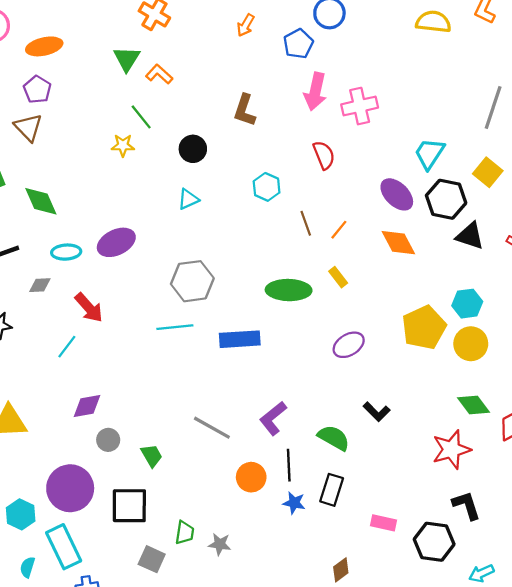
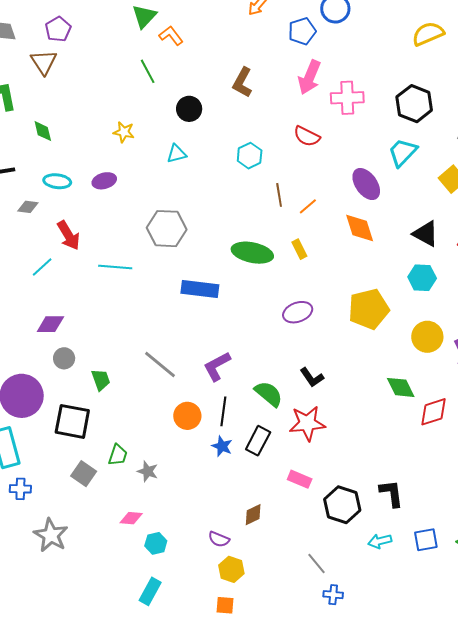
yellow semicircle: (433, 22) -> (428, 34), turned -40
yellow star: (123, 145) -> (124, 132), moved
red semicircle: (324, 155) -> (307, 136), turned 128
black hexagon: (446, 199) -> (414, 104), moved
green diamond: (41, 201) -> (43, 131), size x0.7
purple ellipse: (116, 242) -> (104, 181), size x0.7
cyan hexagon: (467, 304) -> (422, 278), moved
cyan line: (175, 327) -> (115, 267), moved
yellow circle: (471, 344) -> (427, 337), moved
red star: (451, 450) -> (307, 423), moved
black L-shape: (466, 505) -> (391, 493), moved

